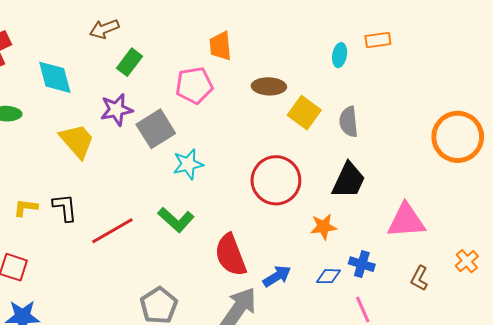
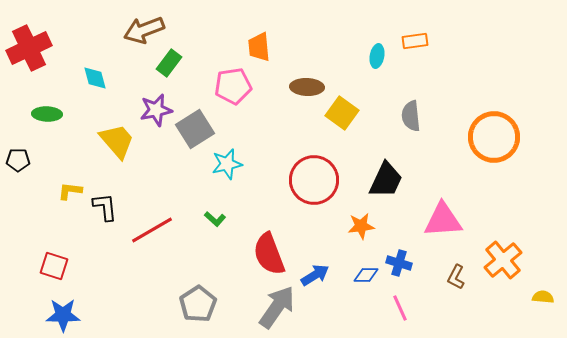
brown arrow: (104, 29) -> (144, 30), size x1.4
cyan diamond: (55, 77) -> (95, 78), size x0.7
gray semicircle: (349, 122) -> (411, 116), moved
yellow L-shape: (26, 208) -> (70, 191), moved
green L-shape: (176, 220) -> (215, 219), size x0.6
orange cross: (467, 261) -> (503, 260), size x1.6

